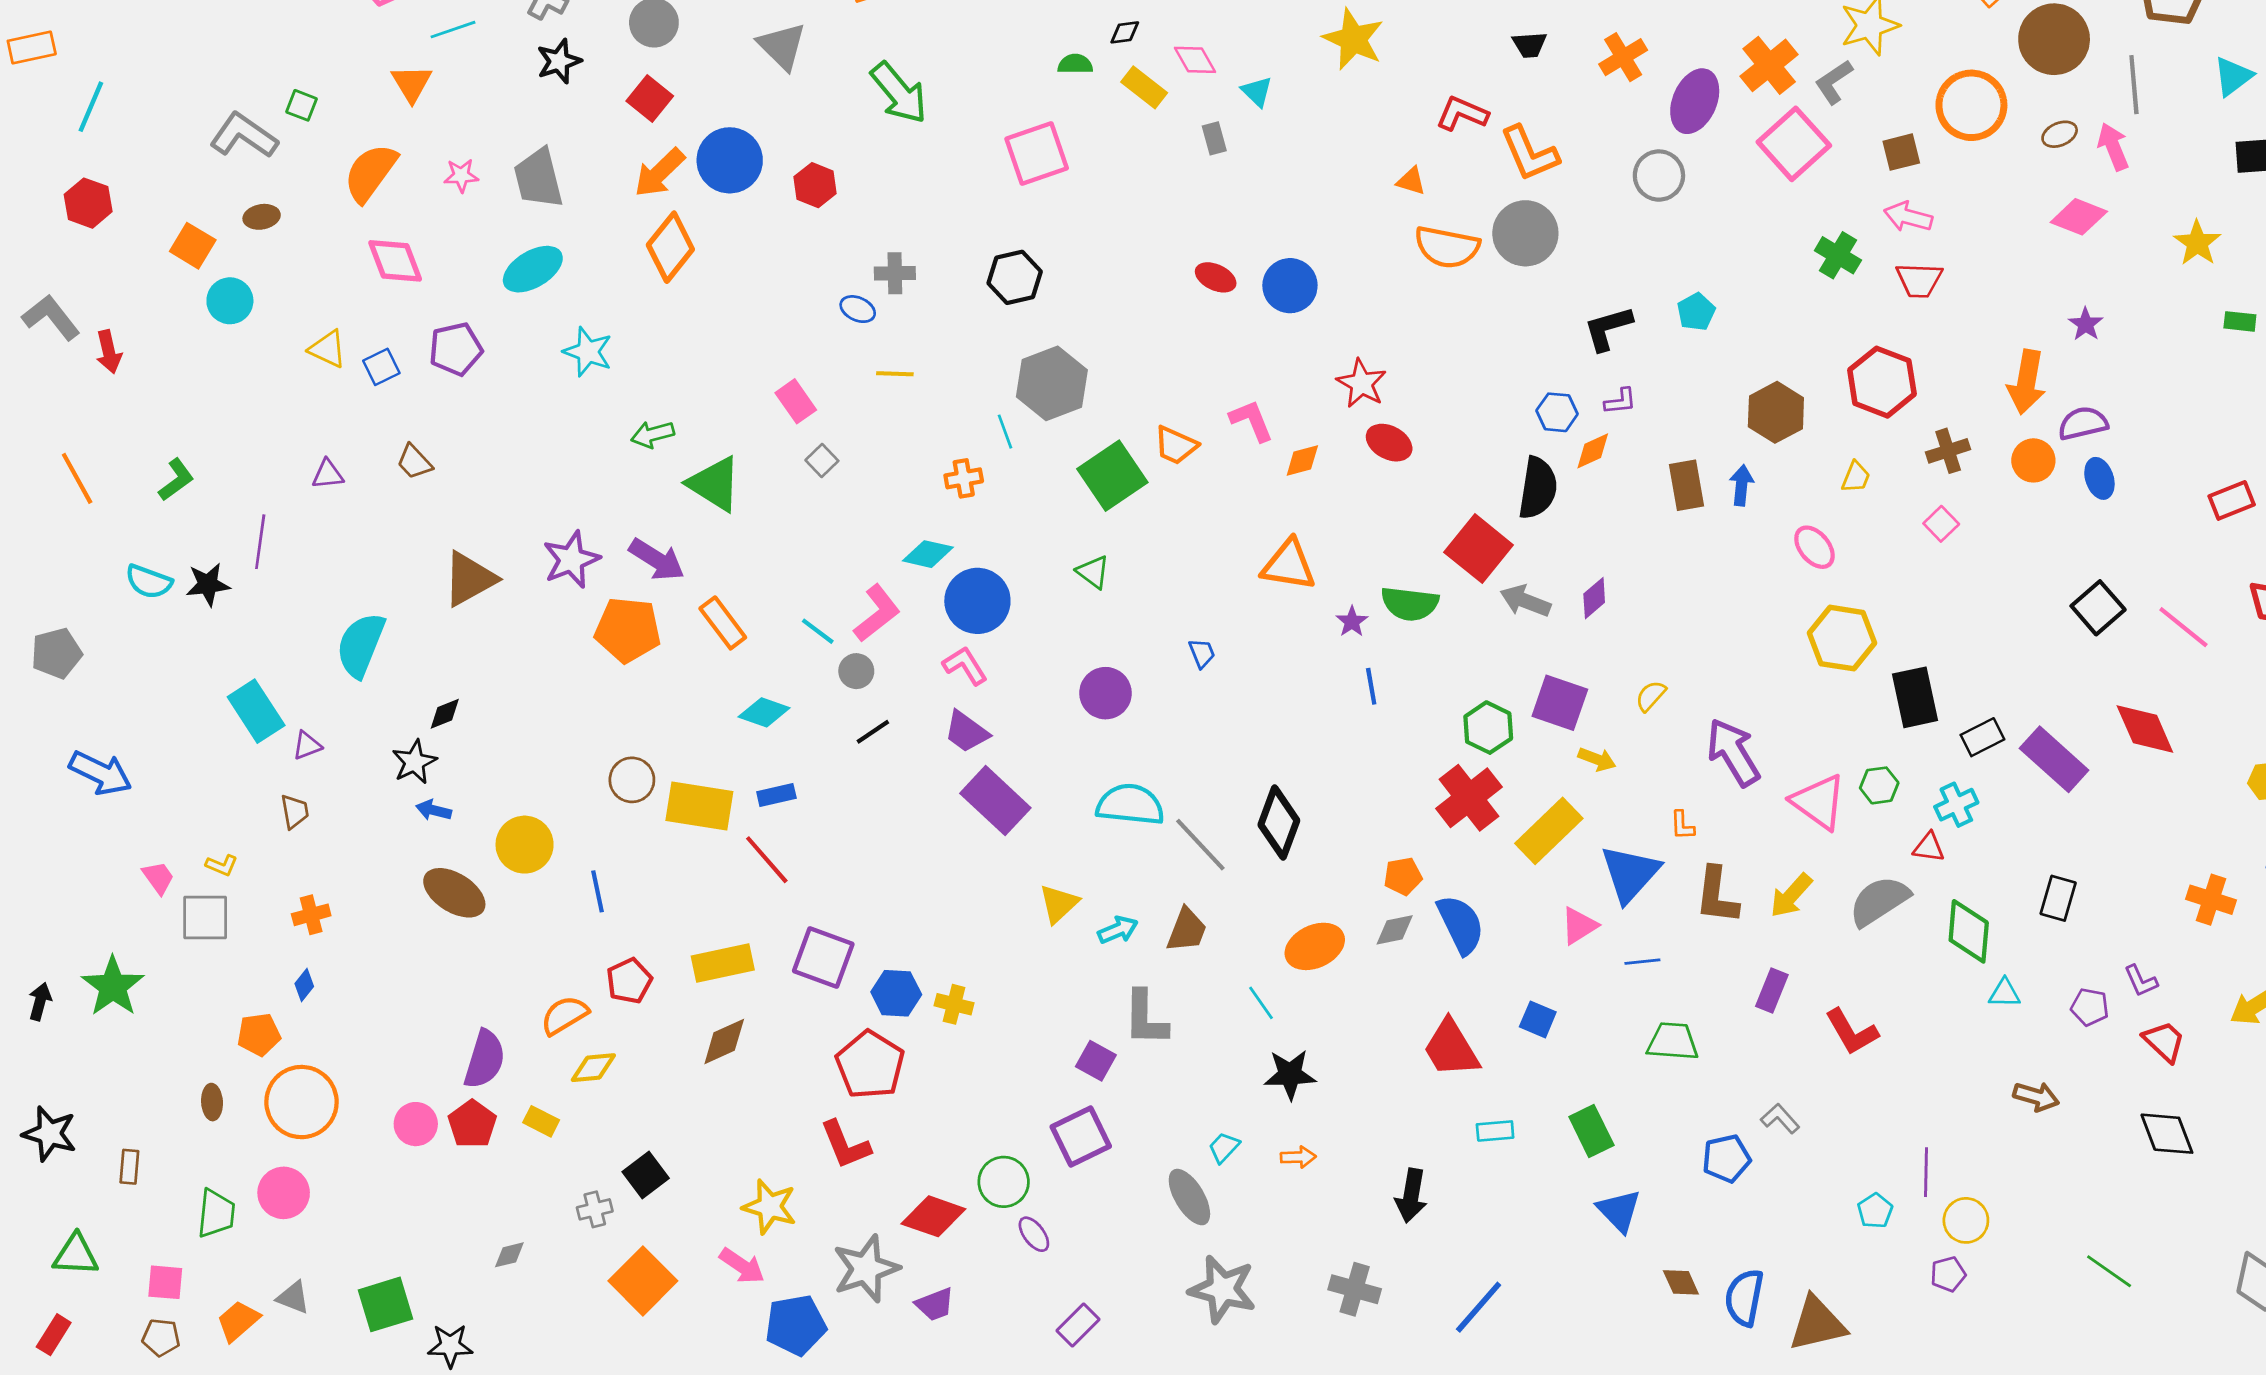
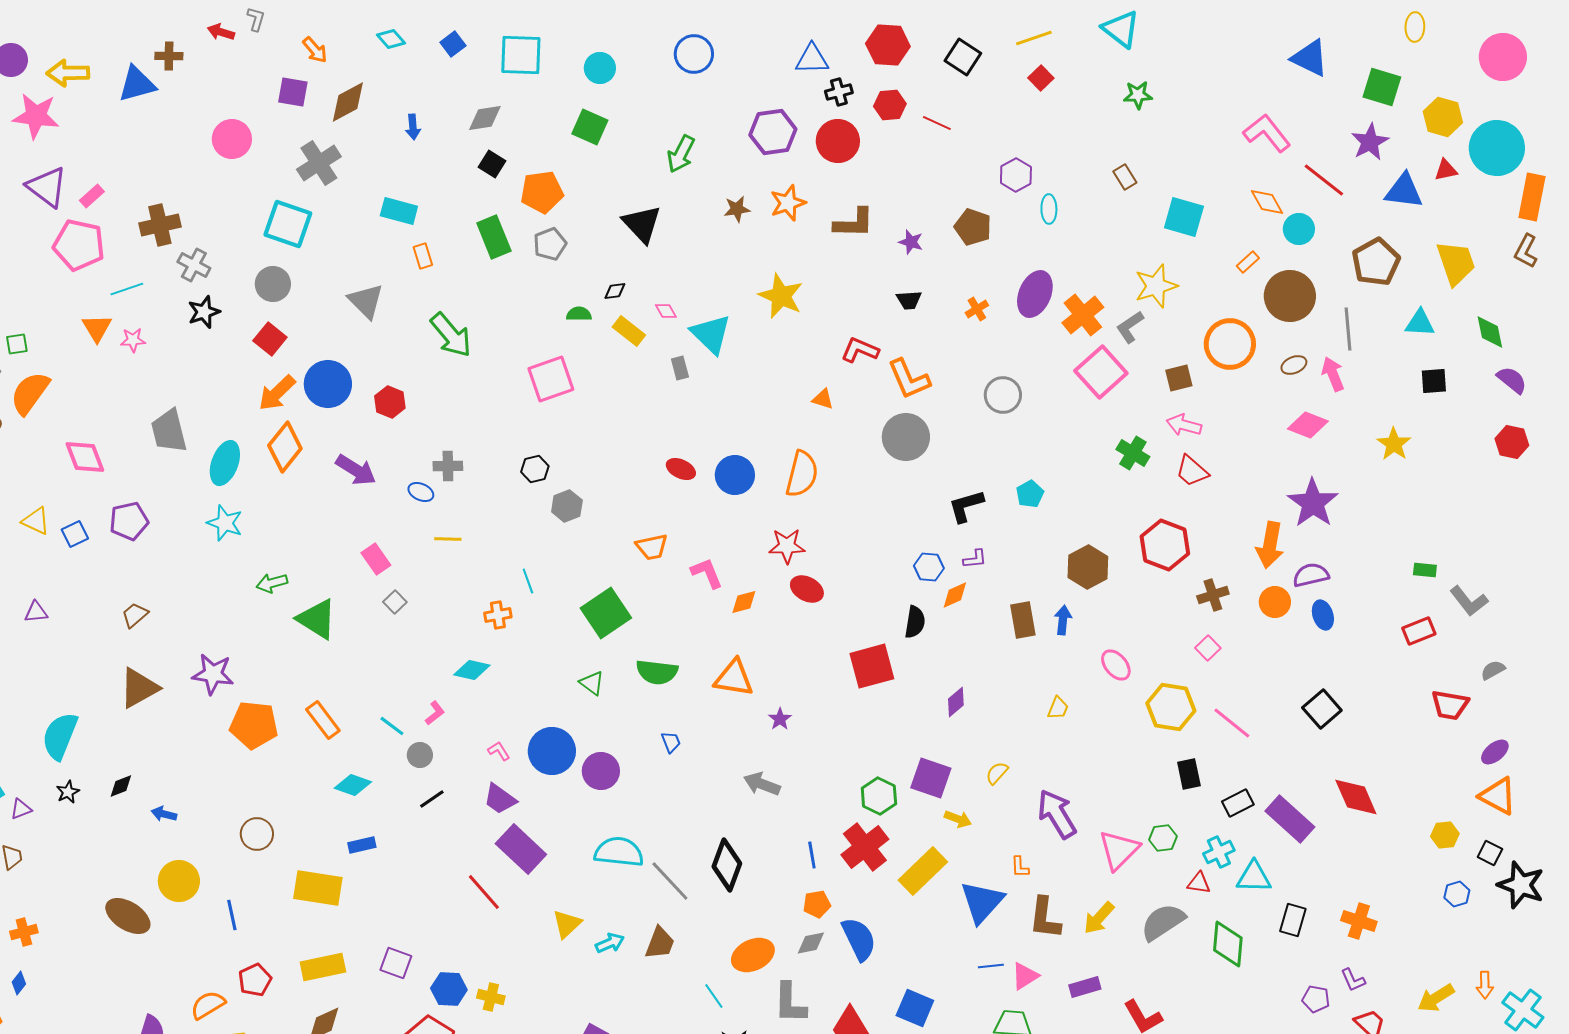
orange cross: (1623, 57) -> (977, 309), size x0.7
pink diamond: (1195, 60) -> (666, 311), size x0.7
cyan triangle: (2233, 76) -> (1420, 323), turned 40
cyan triangle: (1257, 92) -> (711, 334), size x1.8
purple ellipse: (1695, 101) -> (1035, 294), moved
green square: (302, 105) -> (17, 344), turned -30
orange semicircle: (370, 173) -> (30, 393), moved
pink star: (461, 176) -> (133, 340), moved
gray trapezoid: (538, 178) -> (169, 431), moved
orange semicircle: (1447, 247) -> (802, 474), moved, turned -87
cyan ellipse: (533, 269) -> (225, 463), moved, turned -39
black hexagon: (1015, 277) -> (535, 469), size x0.7
red trapezoid: (1919, 280) -> (1192, 471), turned 39
green rectangle: (2240, 321) -> (1425, 570), moved
purple star: (2086, 324) -> (1313, 503), size x2.0
gray hexagon: (1052, 383) -> (567, 506), moved, size x0.6
red star: (1362, 383) -> (787, 546), turned -30
orange trapezoid: (1176, 445) -> (652, 547), moved, turned -36
brown trapezoid: (414, 462) -> (135, 615), moved, turned 92
yellow trapezoid: (1856, 477) -> (1058, 708), moved
black semicircle: (1538, 488) -> (915, 622), size x0.7
red square: (1479, 549) -> (872, 666), turned 36
purple star: (571, 560) -> (213, 674), turned 30
purple arrow: (657, 560) -> (356, 470), moved
blue circle: (977, 601) -> (552, 751), moved
gray arrow: (1525, 601) -> (762, 784), moved
green semicircle: (1410, 604) -> (657, 672), moved
pink L-shape: (877, 613) -> (435, 713), size x0.6
pink line: (2183, 627) -> (1232, 723), moved
yellow hexagon: (1842, 638) -> (1171, 707), moved
pink L-shape: (965, 666) -> (499, 751), size x0.7
blue line: (1371, 686) -> (812, 855), moved
black rectangle: (1915, 697) -> (1189, 774), size x0.7
black star: (414, 762) -> (68, 792), moved, size x0.7
pink triangle: (1819, 802) -> (1119, 850), turned 39
yellow rectangle: (699, 806) -> (318, 888), moved
blue arrow: (434, 810) -> (164, 814), moved
red line: (767, 860) -> (484, 892), moved
orange cross: (2211, 900) -> (1359, 921), moved
pink triangle: (1579, 926) -> (1025, 976), moved
purple square: (823, 957) -> (396, 963), size x0.7
purple rectangle: (1772, 991) -> (1085, 987), turned 52
cyan triangle: (2004, 993) -> (1254, 877), moved, size x1.5
gray L-shape: (1145, 1018) -> (790, 1003), moved
blue square: (1538, 1019) -> (915, 1008), size x1.4

